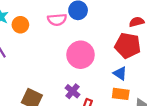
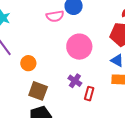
orange circle: (20, 25) -> (28, 63), moved

